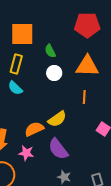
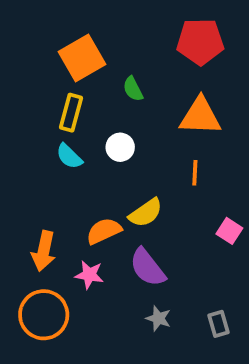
orange square: (22, 34) -> (82, 58), turned -30
white circle: (54, 73) -> (120, 147), moved

